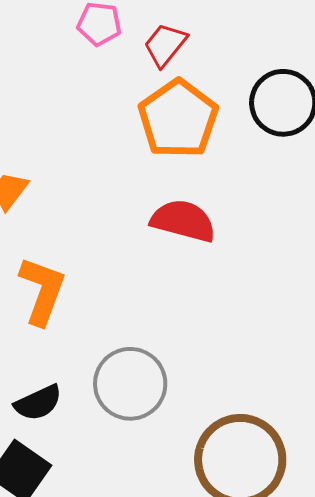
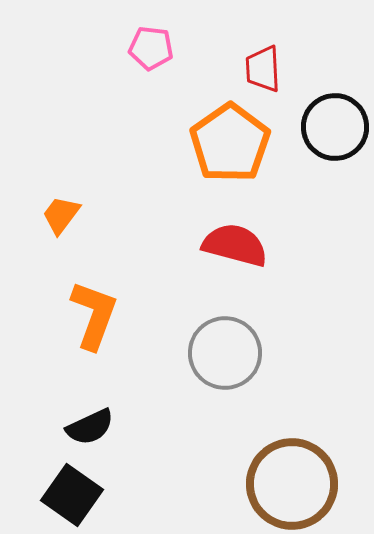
red trapezoid: (165, 45) -> (263, 69), moved, turned -42
gray circle: (130, 384) -> (225, 353), moved

